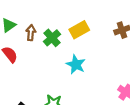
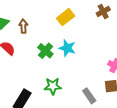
green cross: (52, 38) -> (45, 51), moved

